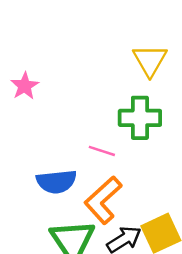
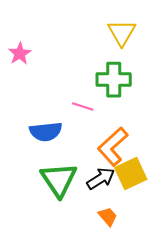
orange L-shape: (103, 200) -> (113, 147), moved

